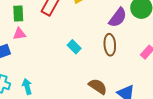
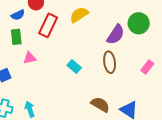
pink triangle: (19, 34) -> (30, 58), moved

